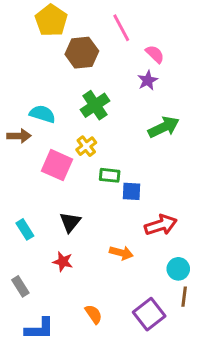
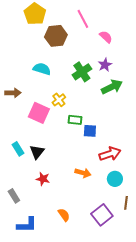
purple star: (148, 80) -> (105, 65), moved
green cross: (95, 105) -> (82, 72), moved
cyan semicircle: (42, 114) -> (42, 69), moved
black triangle: (70, 222) -> (37, 152), moved
cyan rectangle: (25, 229) -> (18, 149), moved
cyan circle: (178, 269) -> (115, 179), moved

